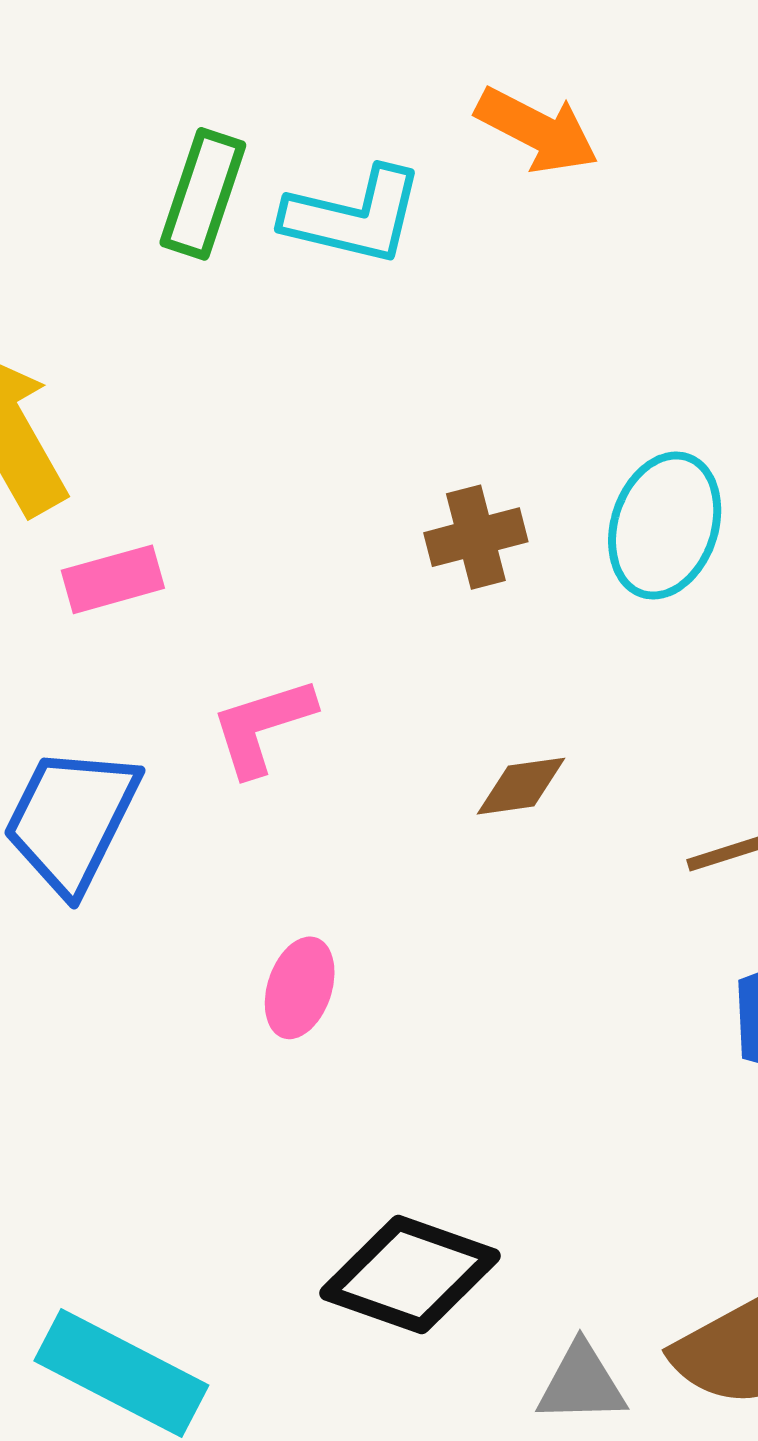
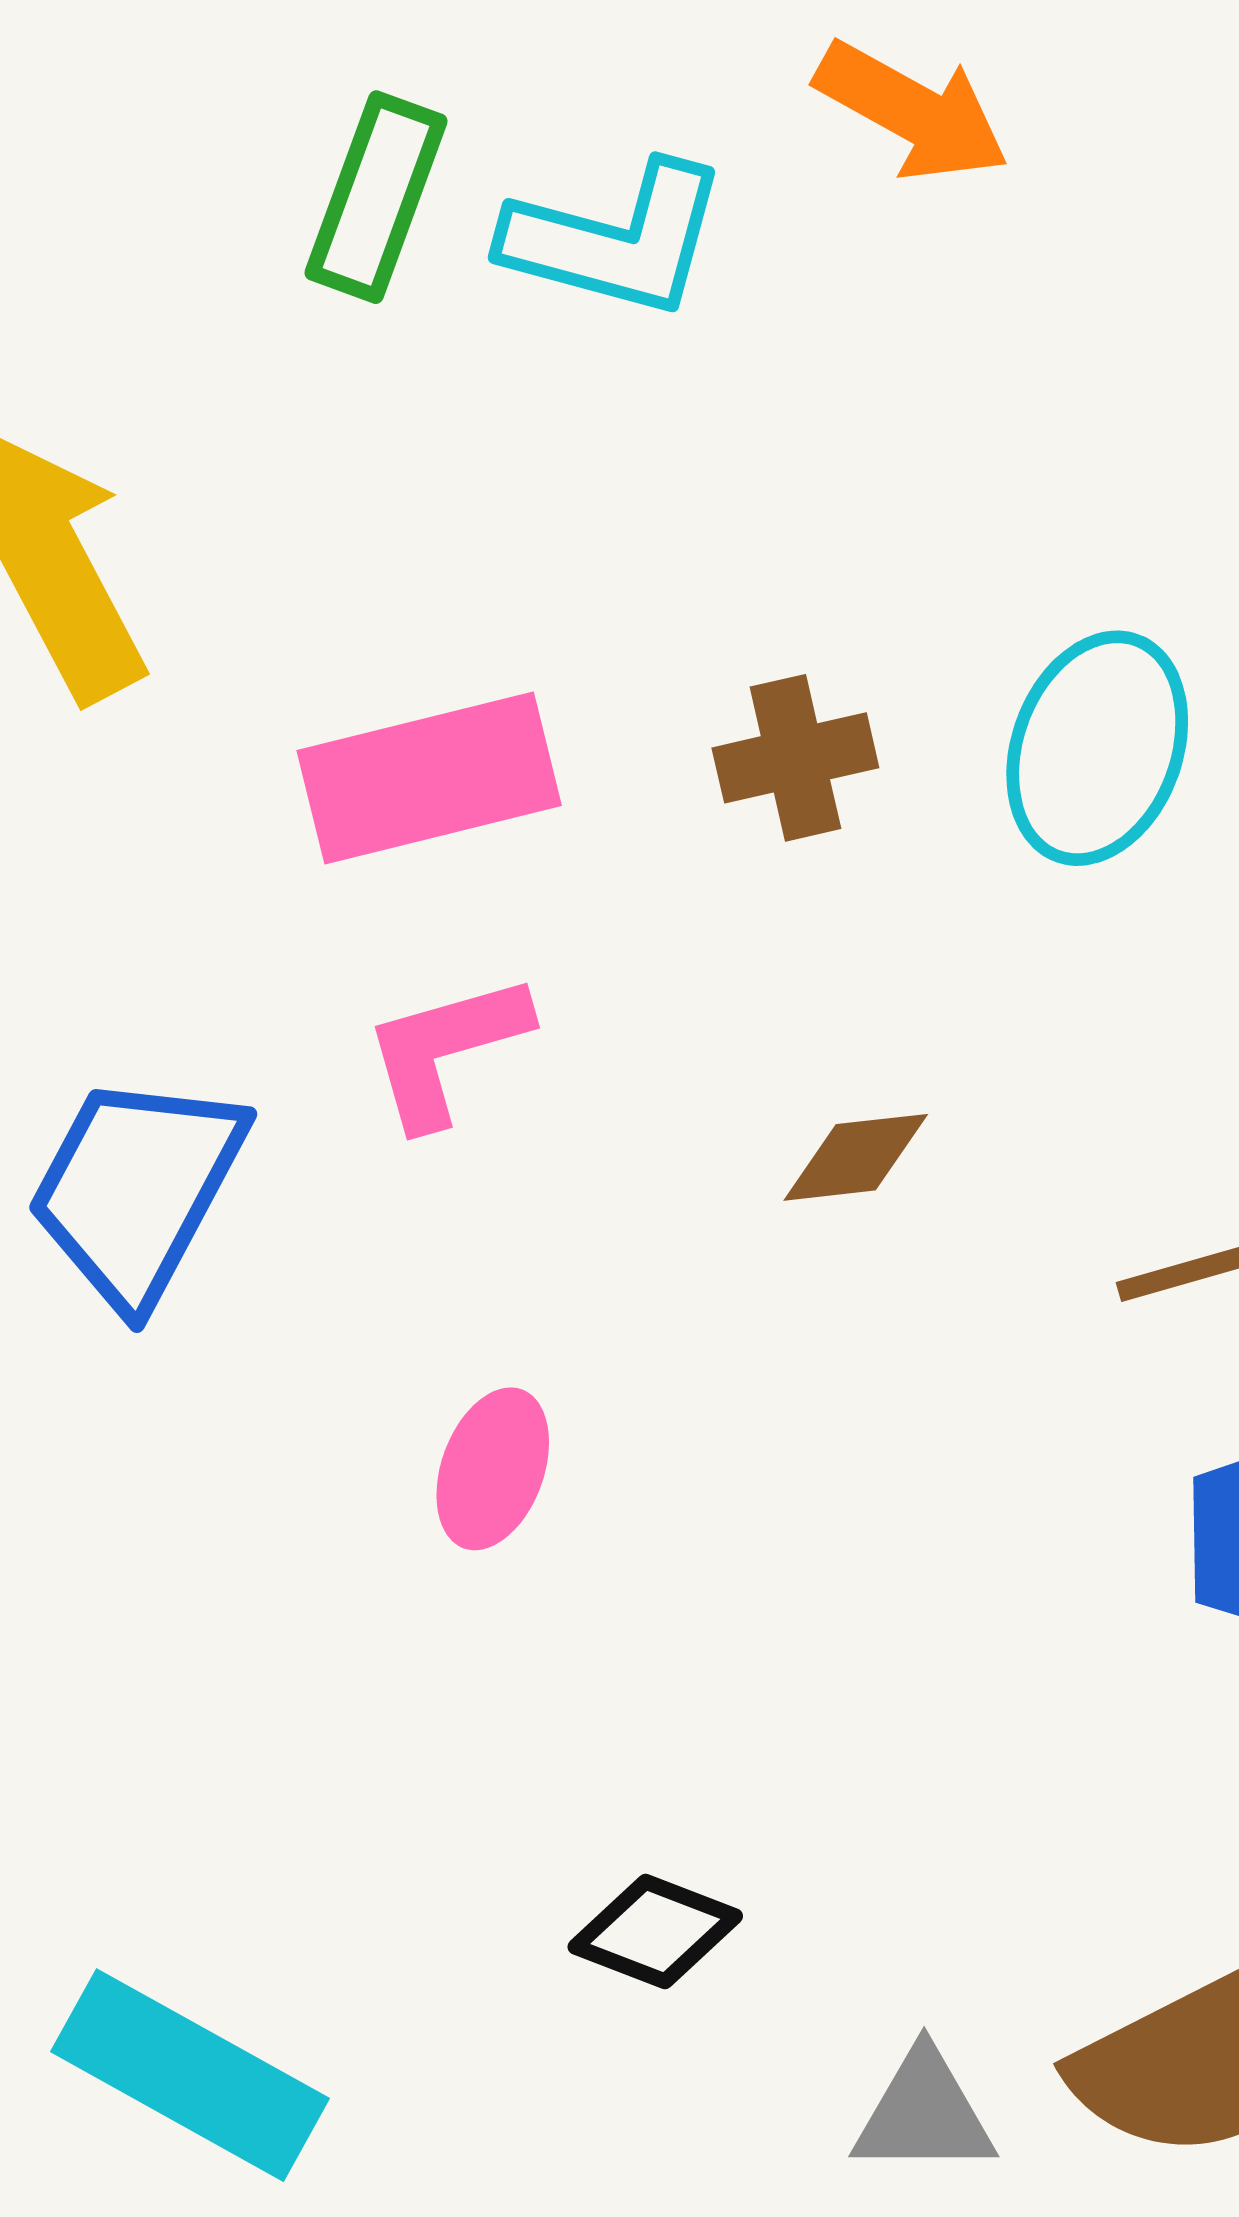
pink rectangle: (113, 579) -> (429, 778), moved, size x1.6
black diamond: (410, 1274) -> (655, 1931), size x0.6

